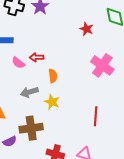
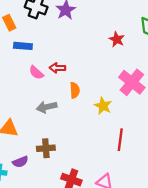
yellow star: (52, 102) -> (103, 106), moved
brown cross: (31, 128) -> (46, 148), size x0.7

